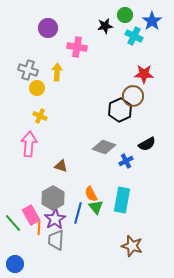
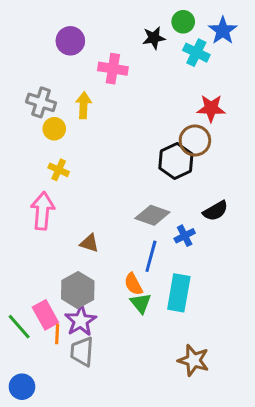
blue line: (78, 213) -> (151, 256), moved

